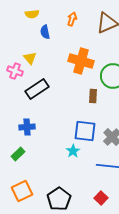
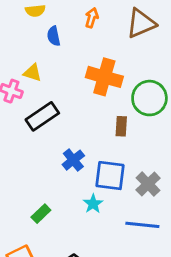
yellow triangle: (30, 58) -> (32, 73), turned -32
blue cross: (27, 127) -> (73, 160), moved, turned -35
green rectangle: (18, 154) -> (41, 214), moved

